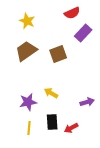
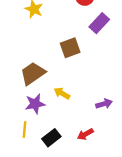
brown trapezoid: (26, 51) -> (33, 73), moved
black rectangle: (52, 122) -> (51, 138), moved, turned 56
yellow line: (29, 128) -> (25, 130), moved

